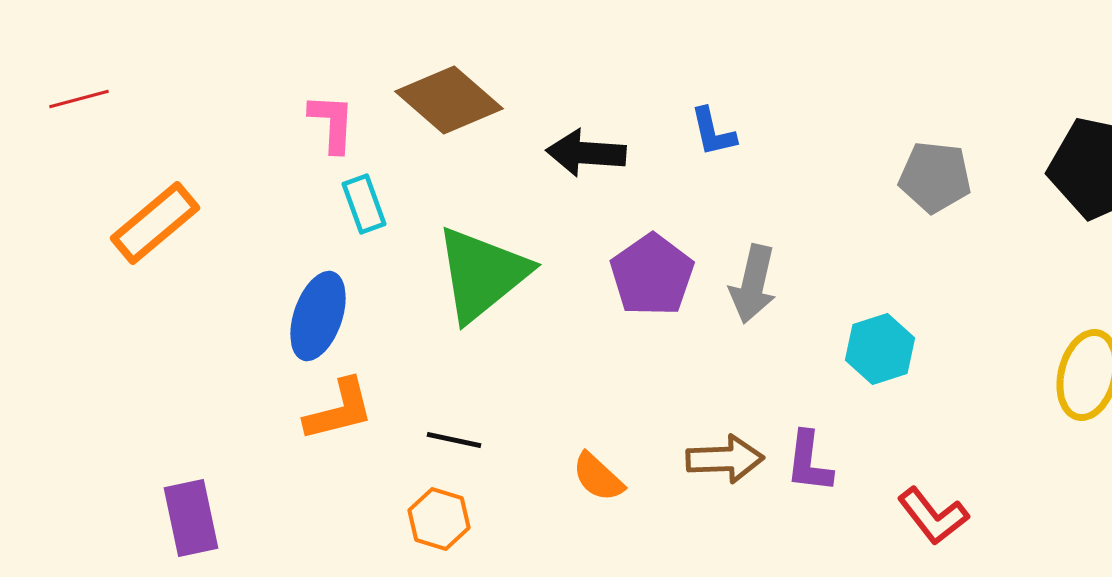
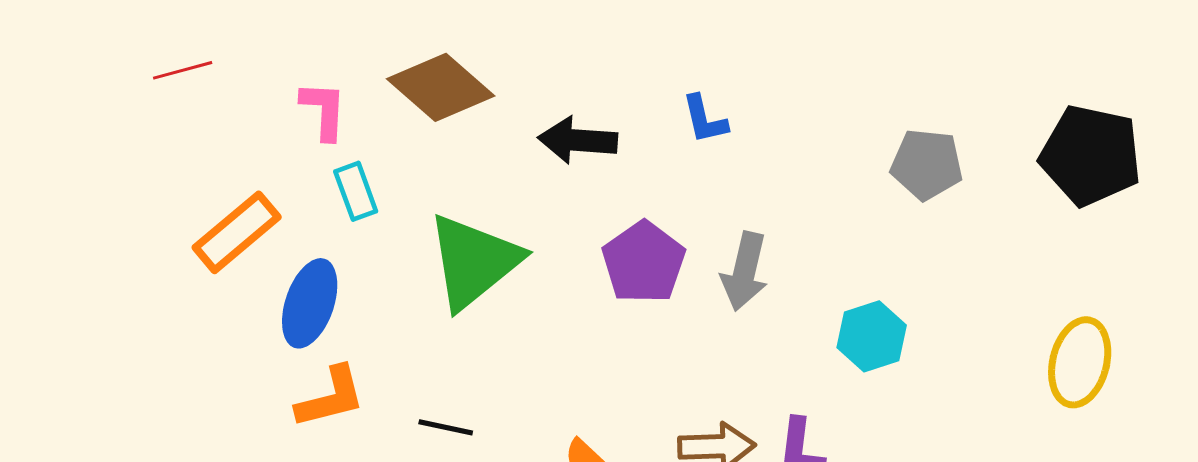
red line: (79, 99) -> (183, 70), moved
orange rectangle: (155, 223) -> (237, 232), moved

